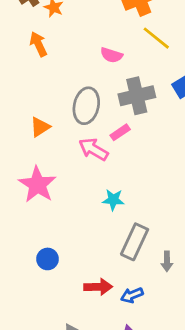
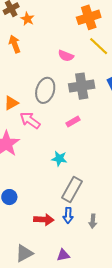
pink rectangle: (120, 132) -> (73, 121), moved
pink arrow: (93, 149) -> (30, 120), moved
gray arrow: (167, 261) -> (93, 221), moved
blue arrow: (132, 295) -> (68, 215), moved, turned -70

